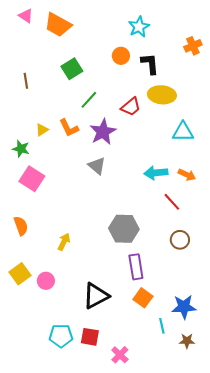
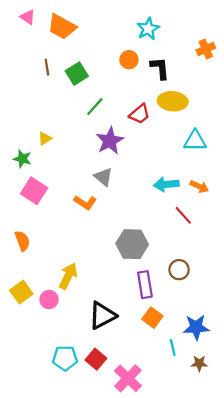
brown line: (26, 81) -> (47, 67), moved
orange L-shape: (69, 128) -> (85, 203), moved, turned -30
brown circle: (180, 240) -> (179, 270), moved
yellow arrow: (64, 242) -> (68, 276), moved, size x1.4
red square: (90, 337) -> (96, 359), turned 30
pink cross: (120, 355) -> (128, 378), size x1.5

